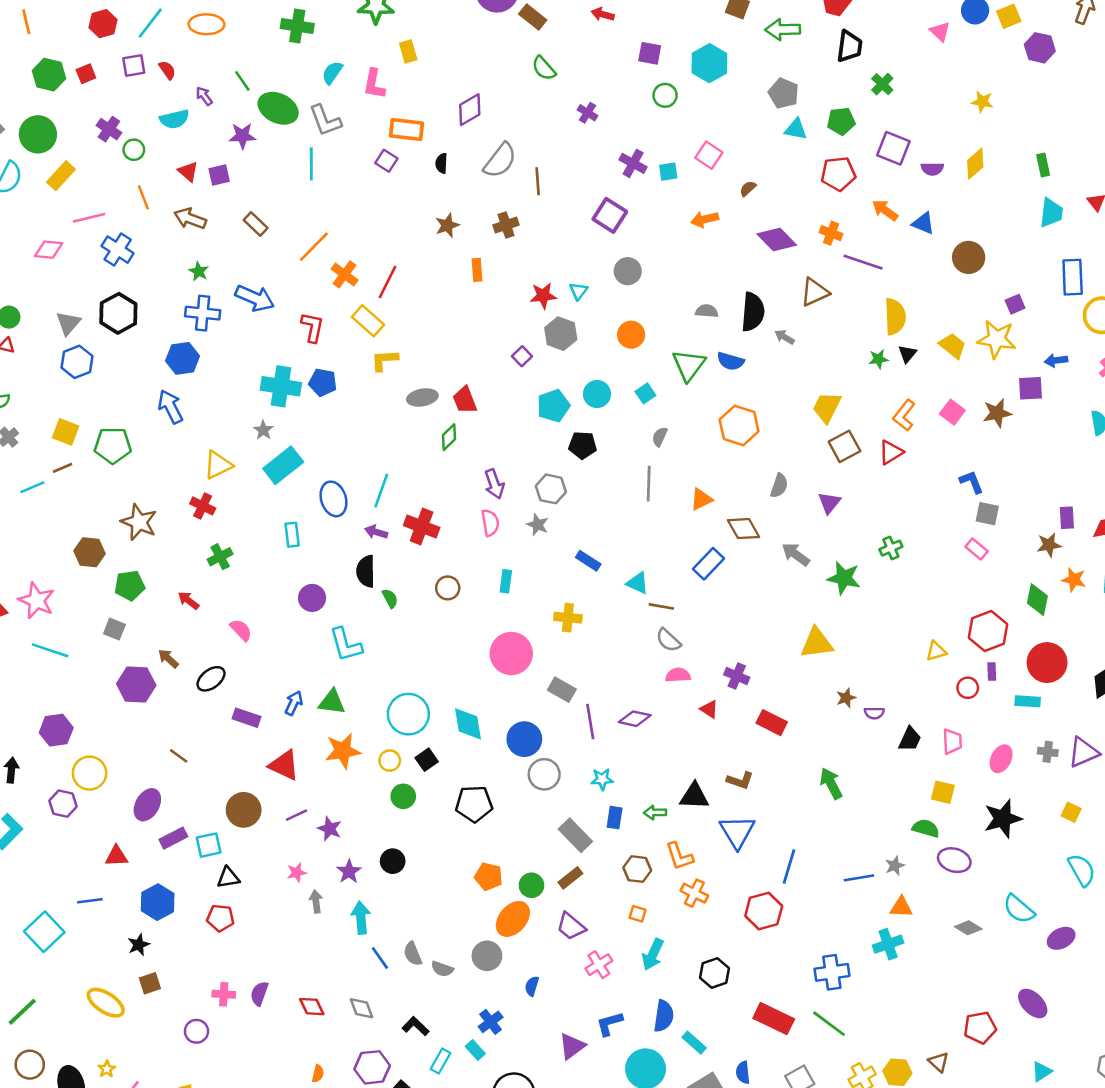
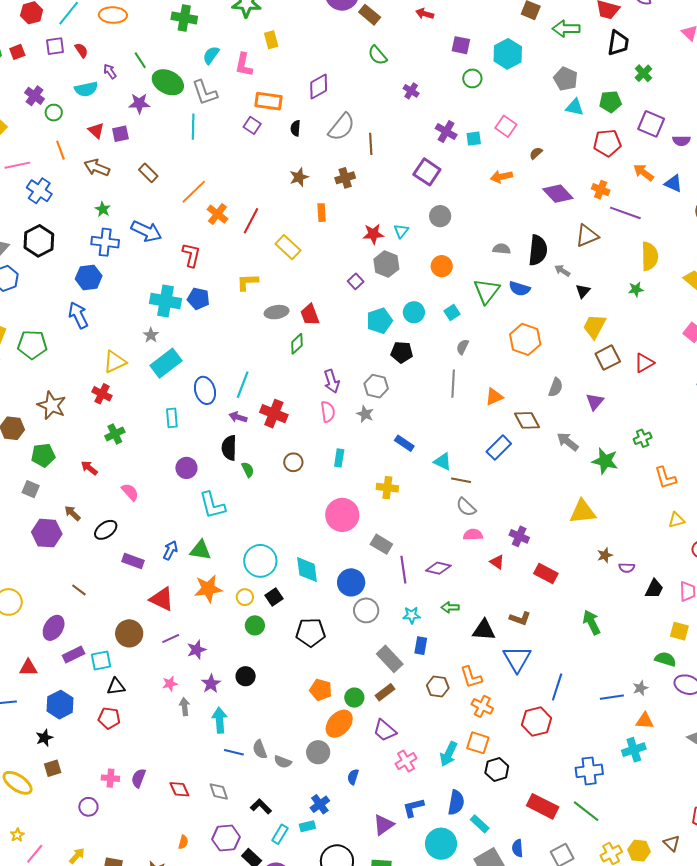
yellow rectangle: (368, 321) -> (288, 247), moved
black triangle: (907, 354) -> (583, 291), moved
orange L-shape: (904, 415) -> (665, 478), moved, turned -55
green arrow: (655, 813) -> (450, 607), moved
purple star: (330, 829) -> (197, 650), turned 30
orange square: (638, 914) -> (478, 743), moved, size x1.6
blue line: (380, 958) -> (234, 752), turned -42
cyan rectangle: (475, 1050) -> (307, 826), turned -63

